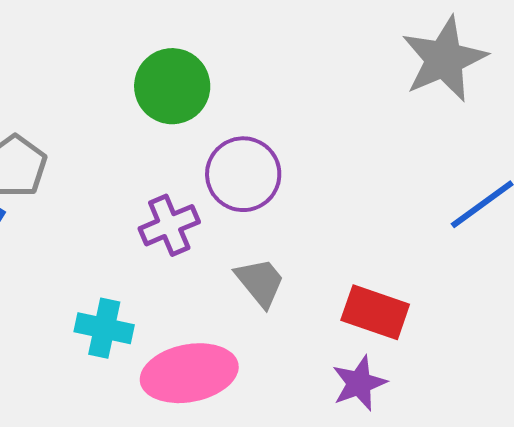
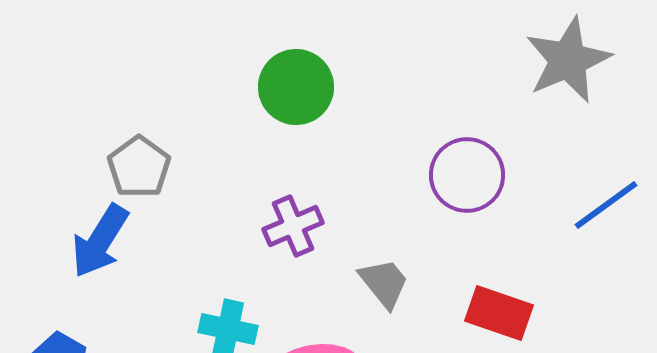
purple circle: (243, 174) -> (467, 175), moved

